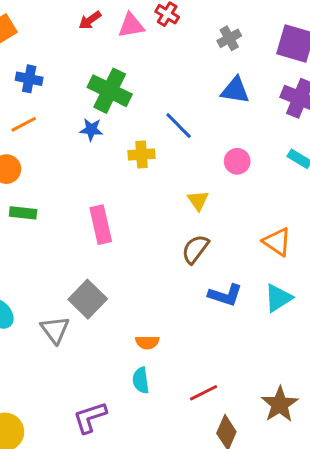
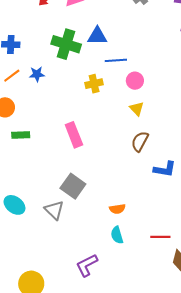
blue triangle: (235, 90) -> (97, 36), moved
blue line: (179, 126) -> (116, 60), turned -40
blue star: (91, 130) -> (37, 74), moved
pink circle: (237, 161) -> (135, 81), moved
red line: (204, 393) -> (160, 237), turned 36

